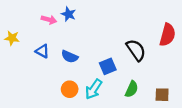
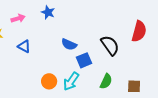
pink arrow: (49, 20) -> (18, 18), moved, turned -32
blue semicircle: (70, 57) -> (69, 44), moved

